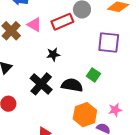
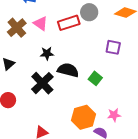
purple square: (109, 43) -> (113, 47), size x0.7
black star: (53, 54) -> (47, 53), moved
black semicircle: (72, 85) -> (68, 70), moved

